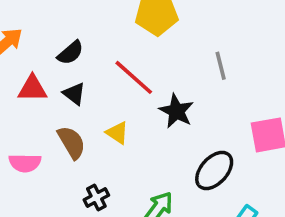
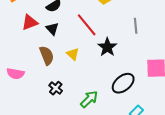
red triangle: (32, 89) -> (30, 22), turned -30
pink semicircle: (25, 163) -> (16, 74), moved
black cross: (96, 198) -> (56, 88), turned -32

